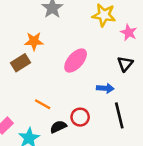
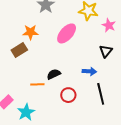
pink ellipse: (76, 61) -> (67, 33), moved
orange line: (43, 104) -> (37, 84), turned -32
black semicircle: (58, 127) -> (54, 74), moved

